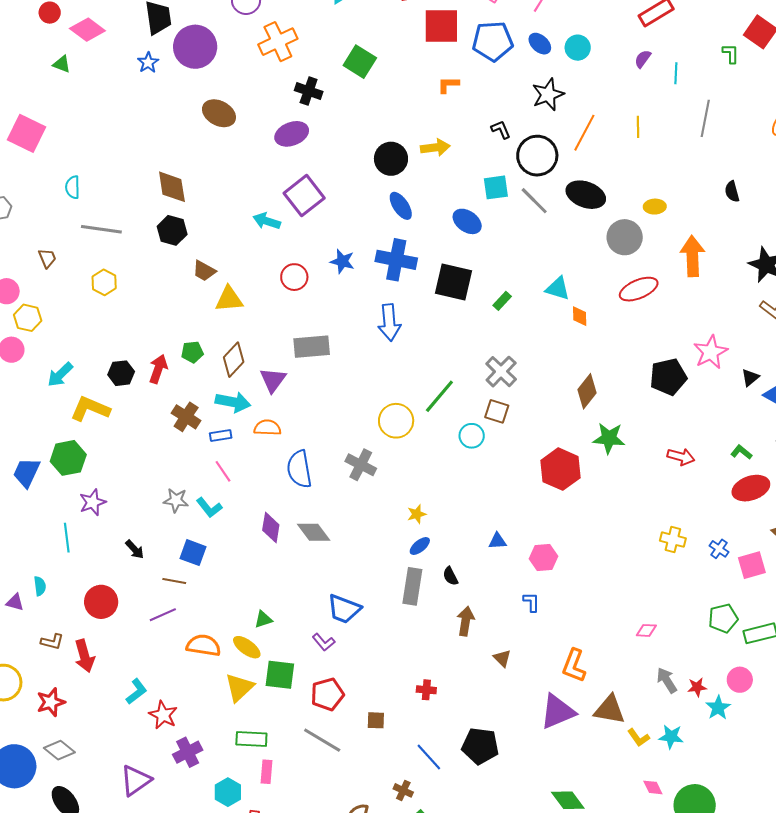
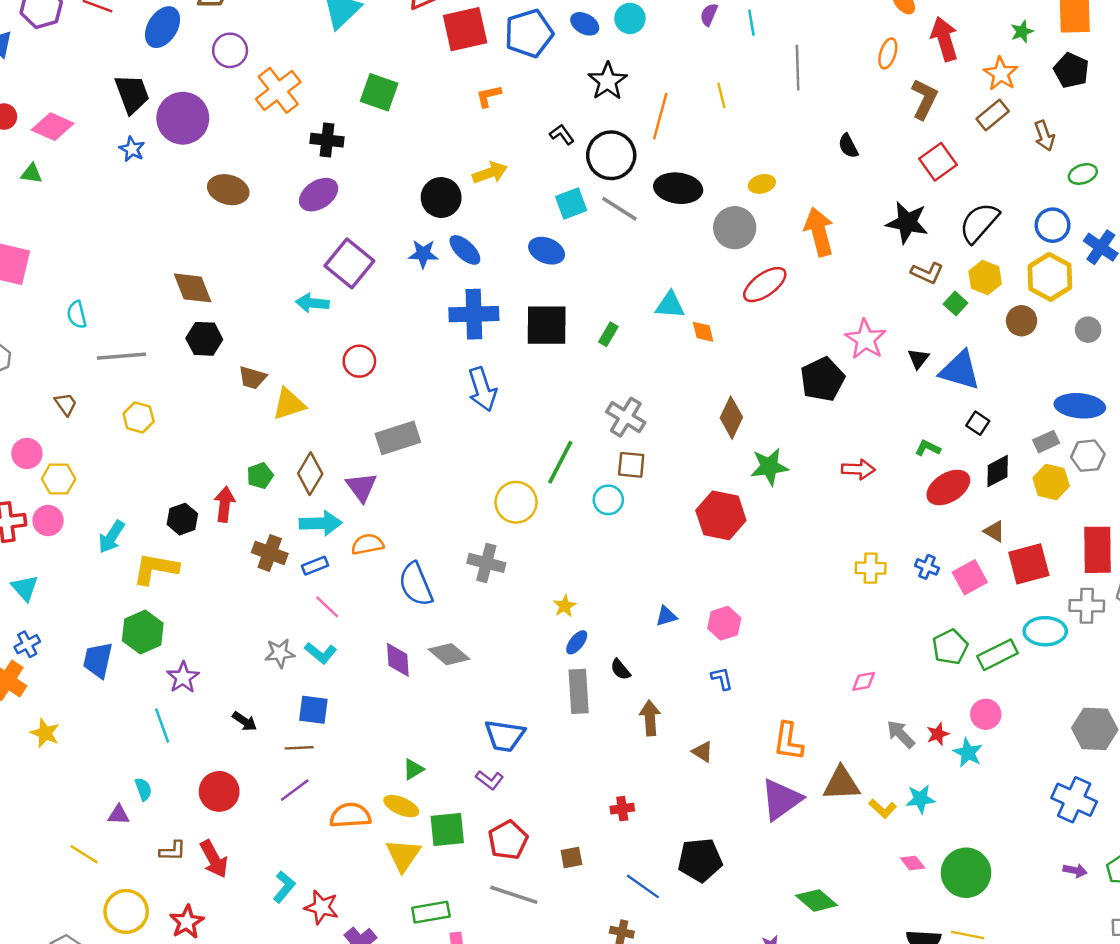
blue star: (342, 261) -> (423, 254), moved

